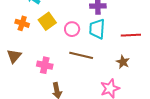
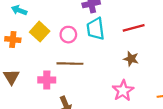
brown line: (81, 55) -> (70, 64), moved

